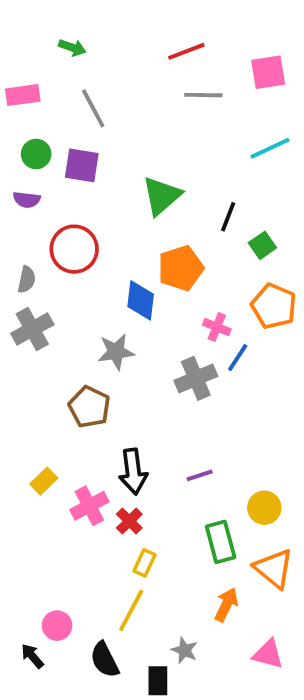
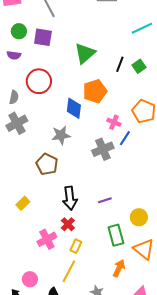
green square: (262, 245) -> (139, 66), moved
pink cross: (89, 506) -> (47, 239), moved

